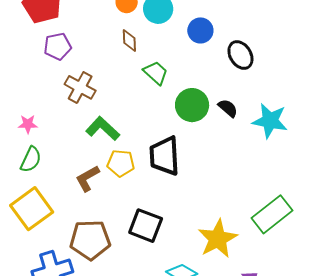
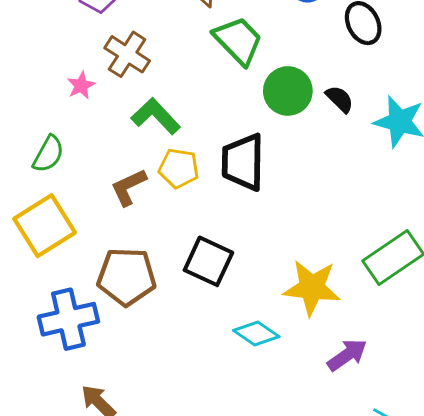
green trapezoid: (156, 73) -> (238, 41), size x1.4
pink star: (28, 124) -> (81, 85), moved, turned -30
yellow star: (218, 239) -> (312, 288), turned 30

